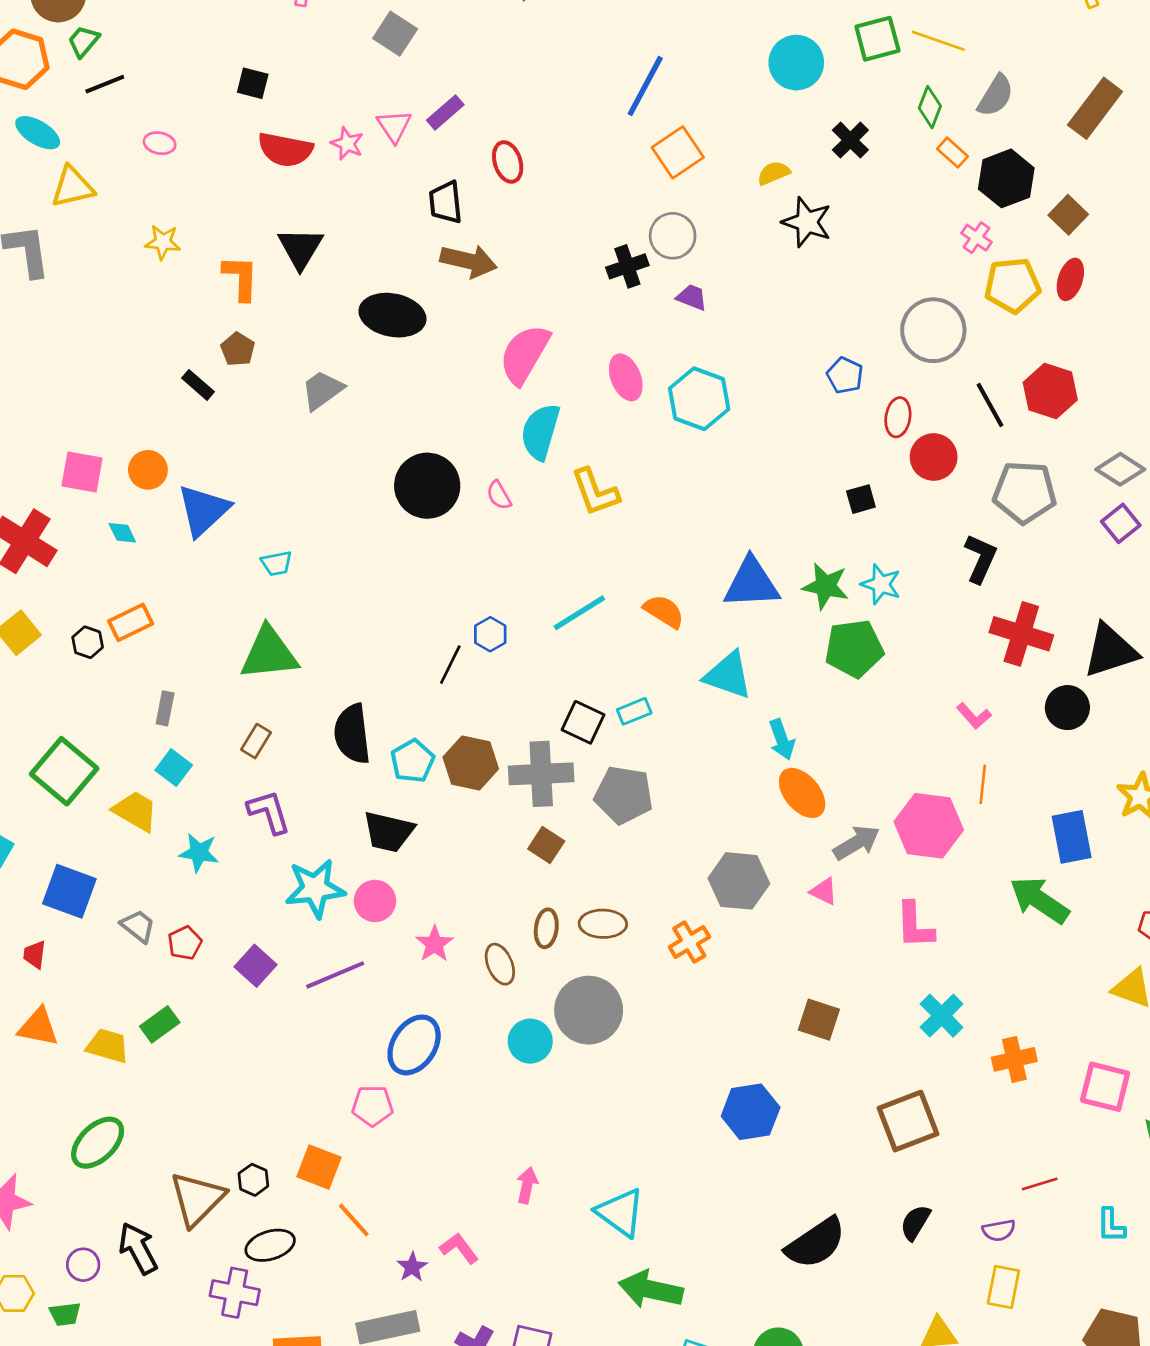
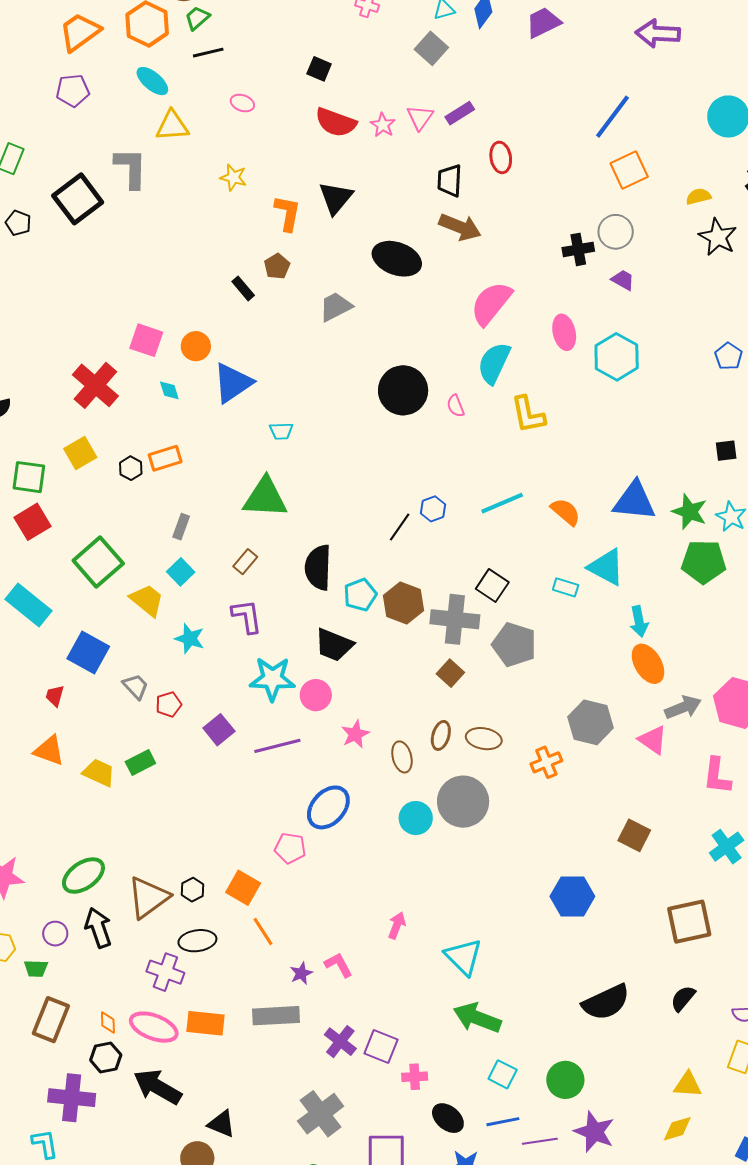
cyan rectangle: (634, 711) -> (566, 587), moved, turned 30
pink triangle: (824, 891) -> (653, 740), size x1.4
green ellipse: (98, 1143) -> (83, 876), moved

